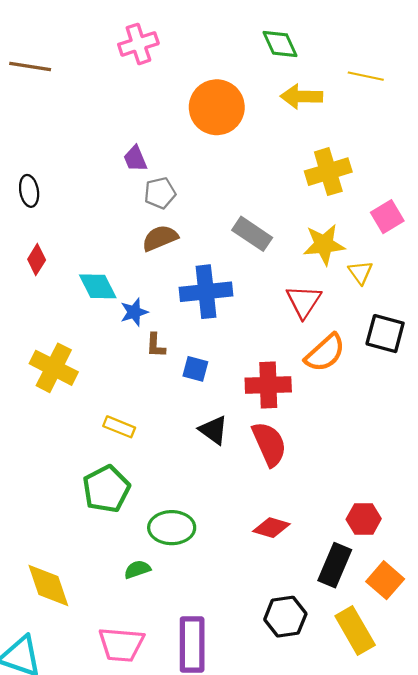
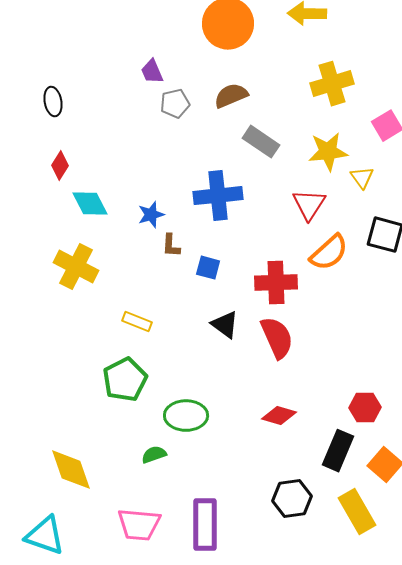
brown semicircle: (160, 238) -> (231, 96), moved
cyan diamond: (98, 286) -> (90, 204), moved

